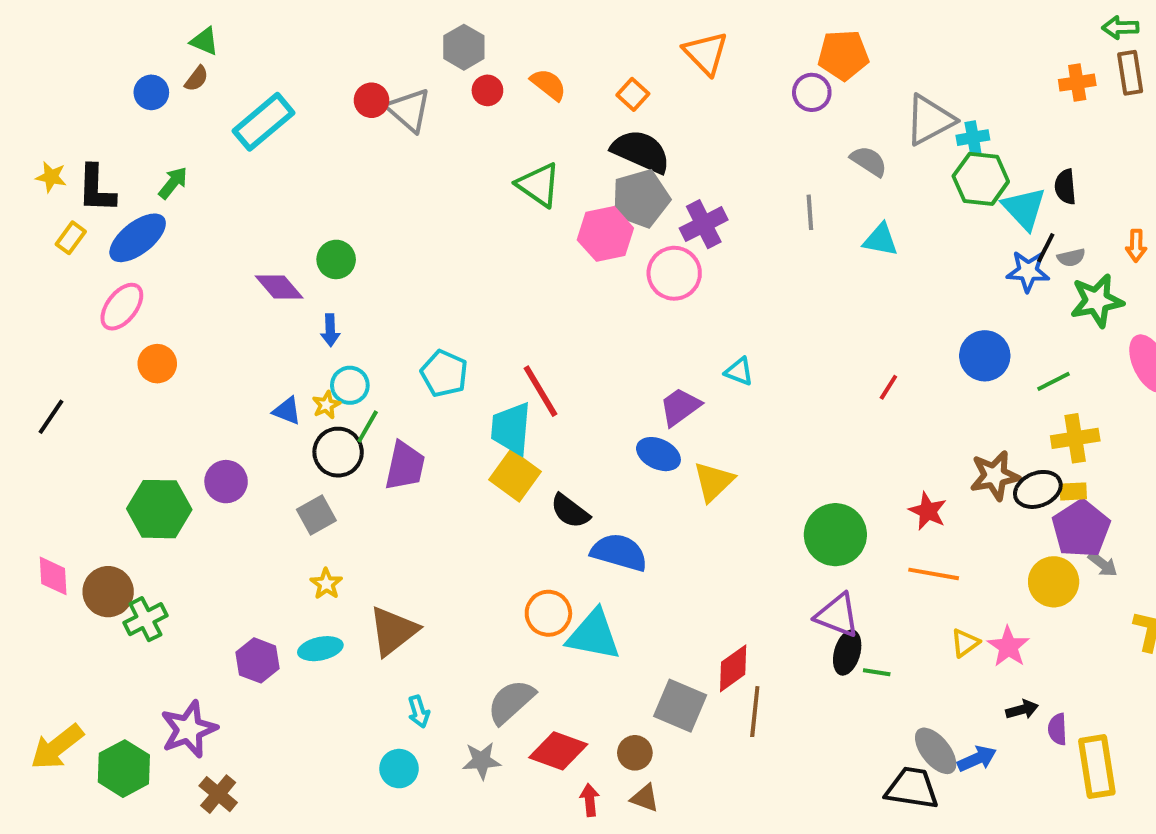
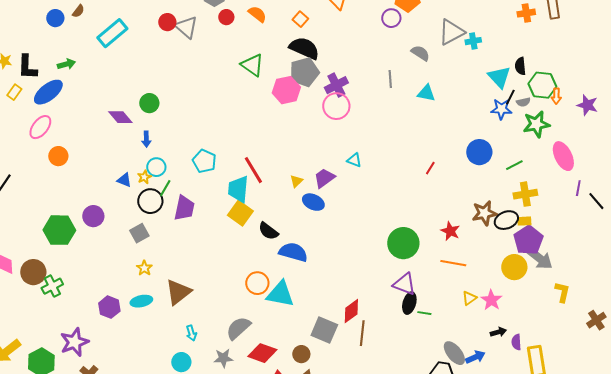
green hexagon: (981, 179) -> (542, 85), moved
green arrow: (173, 183) -> (66, 64), turned 36
pink circle: (674, 273) -> (336, 106), moved
yellow triangle: (714, 482) -> (296, 181), moved, size x0.6
gray arrow: (1103, 564) -> (539, 258), size x1.8

